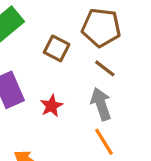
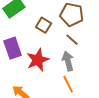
red star: (51, 106) -> (38, 60), size x1.6

